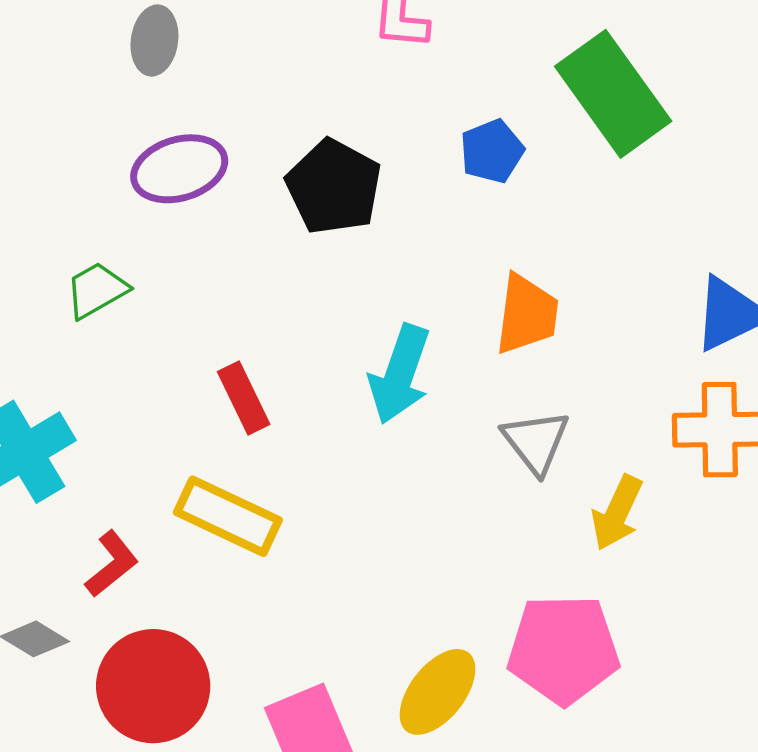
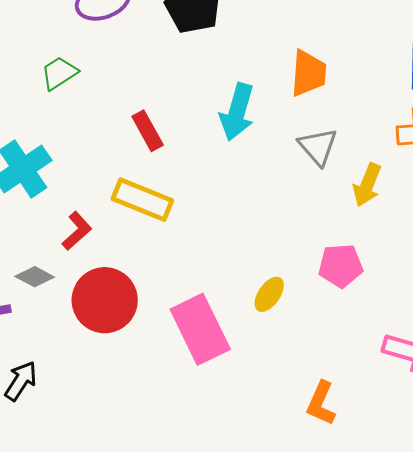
pink pentagon: (563, 649) -> (341, 266), size x0.7
yellow ellipse: (437, 692) -> (269, 294), size x0.7

